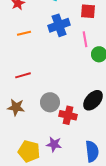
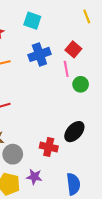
red square: (88, 11) -> (73, 49), moved, turned 35
gray circle: (50, 102) -> (13, 154), moved

